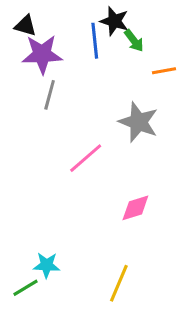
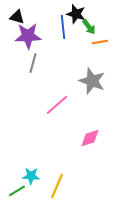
orange line: (164, 71) -> (100, 42), moved
yellow line: (119, 283) -> (57, 186), moved

